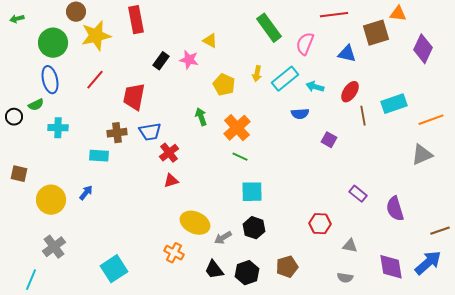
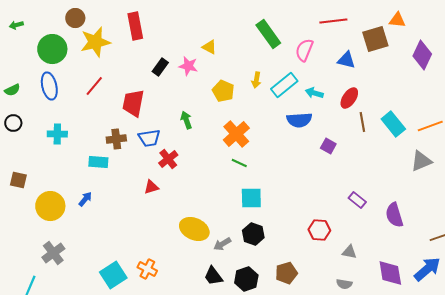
cyan rectangle: (394, 104) -> (393, 124), moved, turned 70
green semicircle: (36, 105) -> (12, 90), moved
blue semicircle: (300, 114) -> (299, 120), size x1.4
green arrow: (201, 117) -> (186, 120), moved
red triangle: (171, 181) -> (151, 187), moved
orange cross: (174, 253) -> (147, 269), moved

